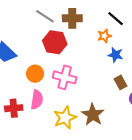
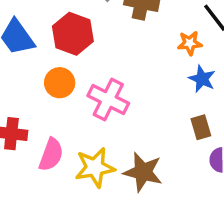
red hexagon: (55, 42) -> (73, 34), moved
pink semicircle: (37, 100) -> (51, 155), moved
brown star: (93, 115) -> (143, 172), turned -30

